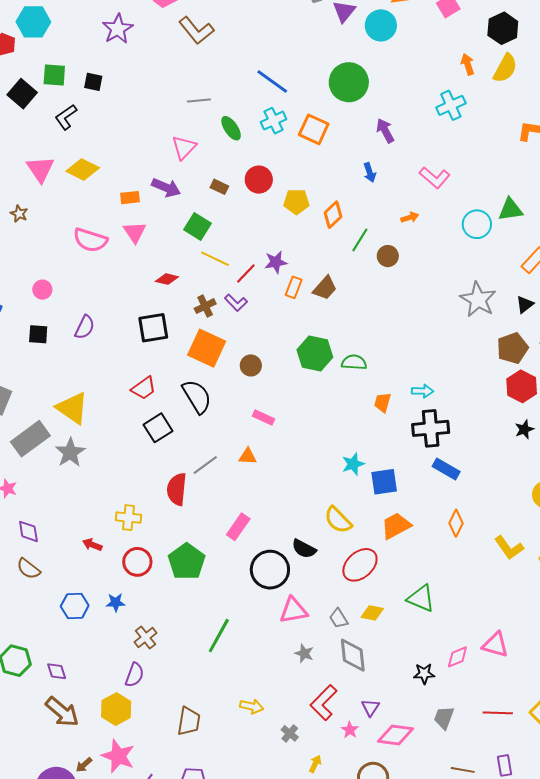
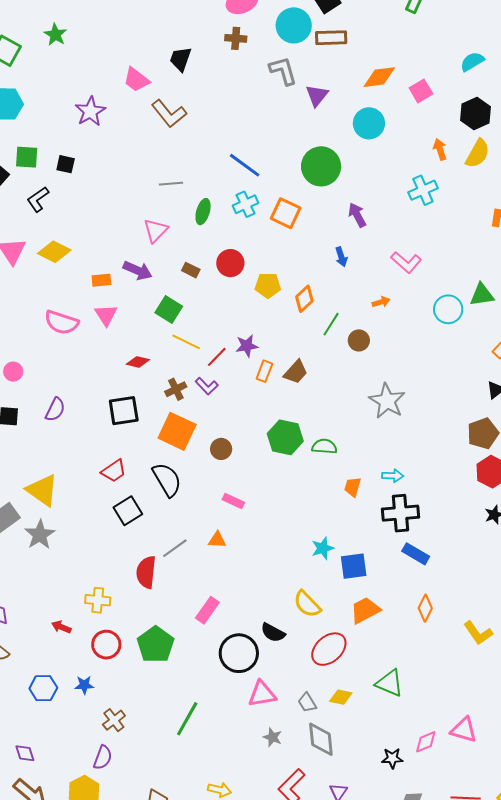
cyan circle: (381, 25) -> (369, 123), moved
green ellipse: (231, 128) -> (203, 212), turned 50
gray star: (478, 300) -> (387, 401), moved

